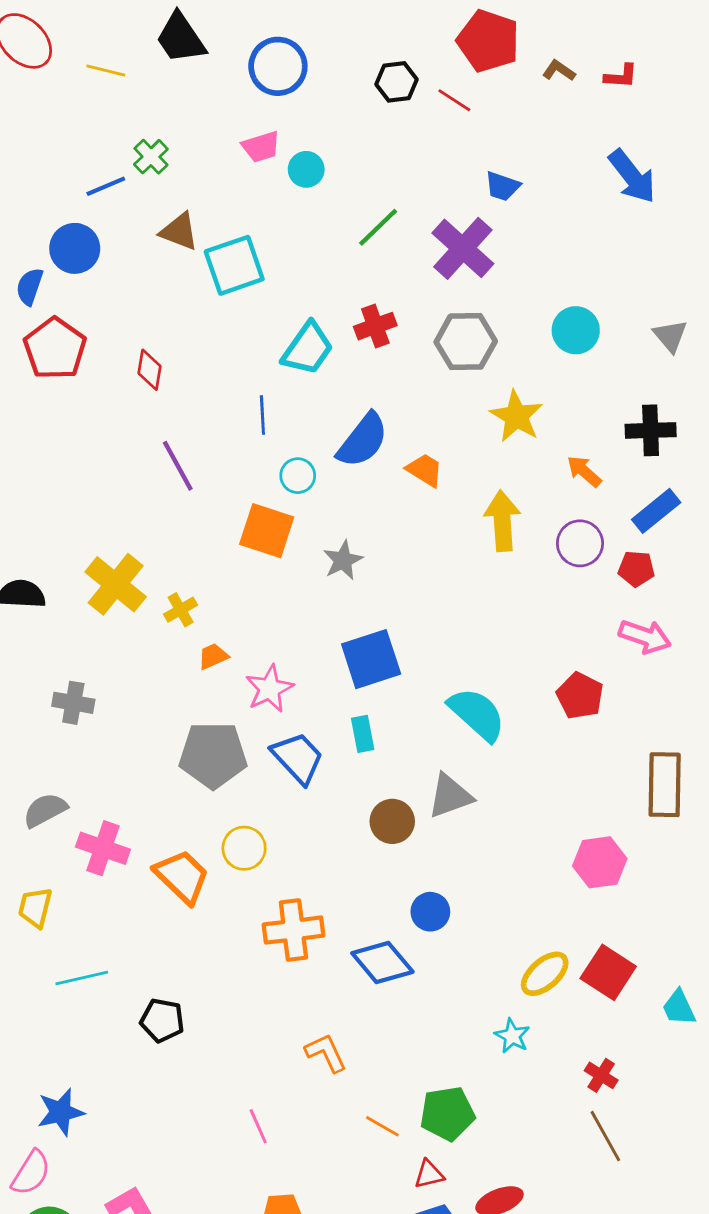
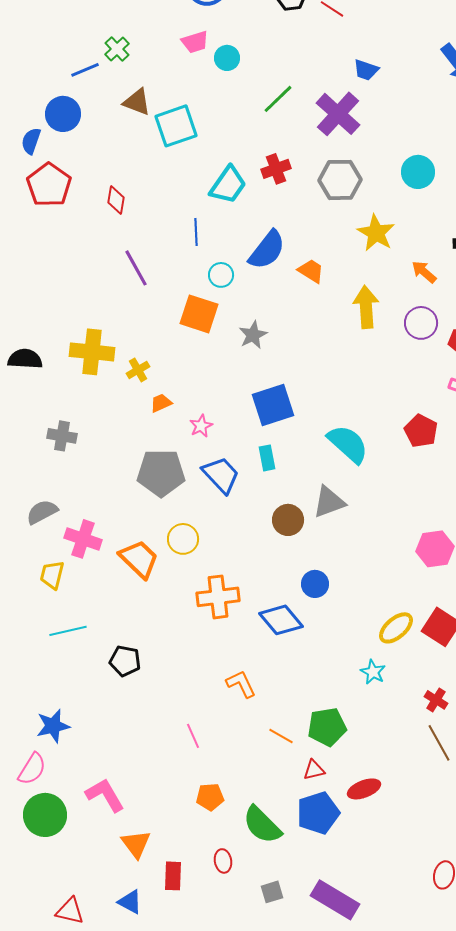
yellow cross: (116, 584) -> (92, 352), turned -33
pink star: (269, 689) -> (201, 426), size x0.7
yellow trapezoid: (35, 907) -> (52, 575), moved

